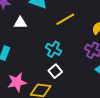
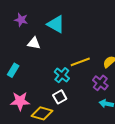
yellow line: (65, 19) -> (80, 62), moved

